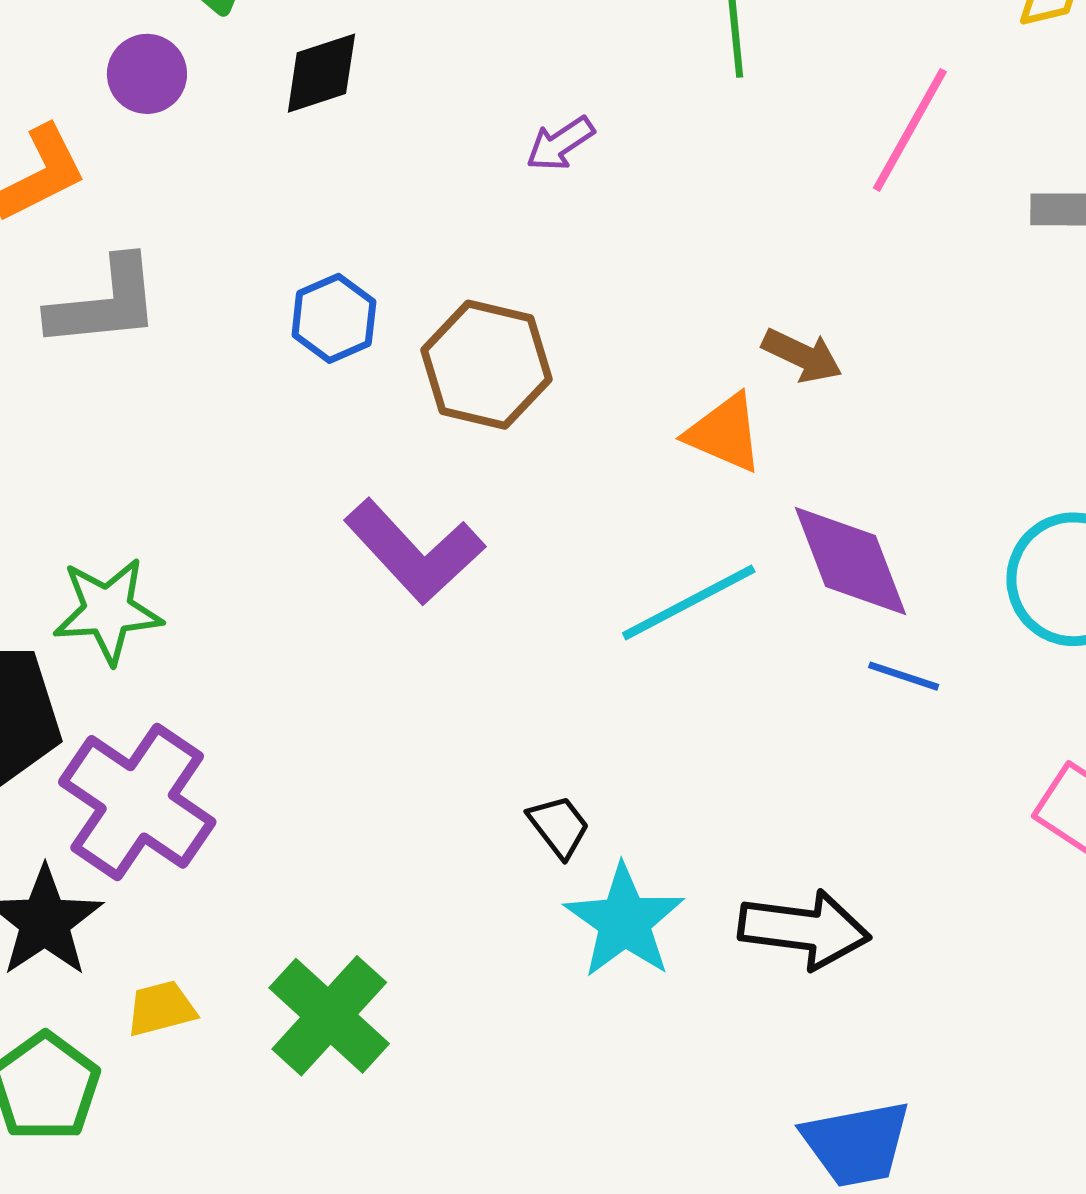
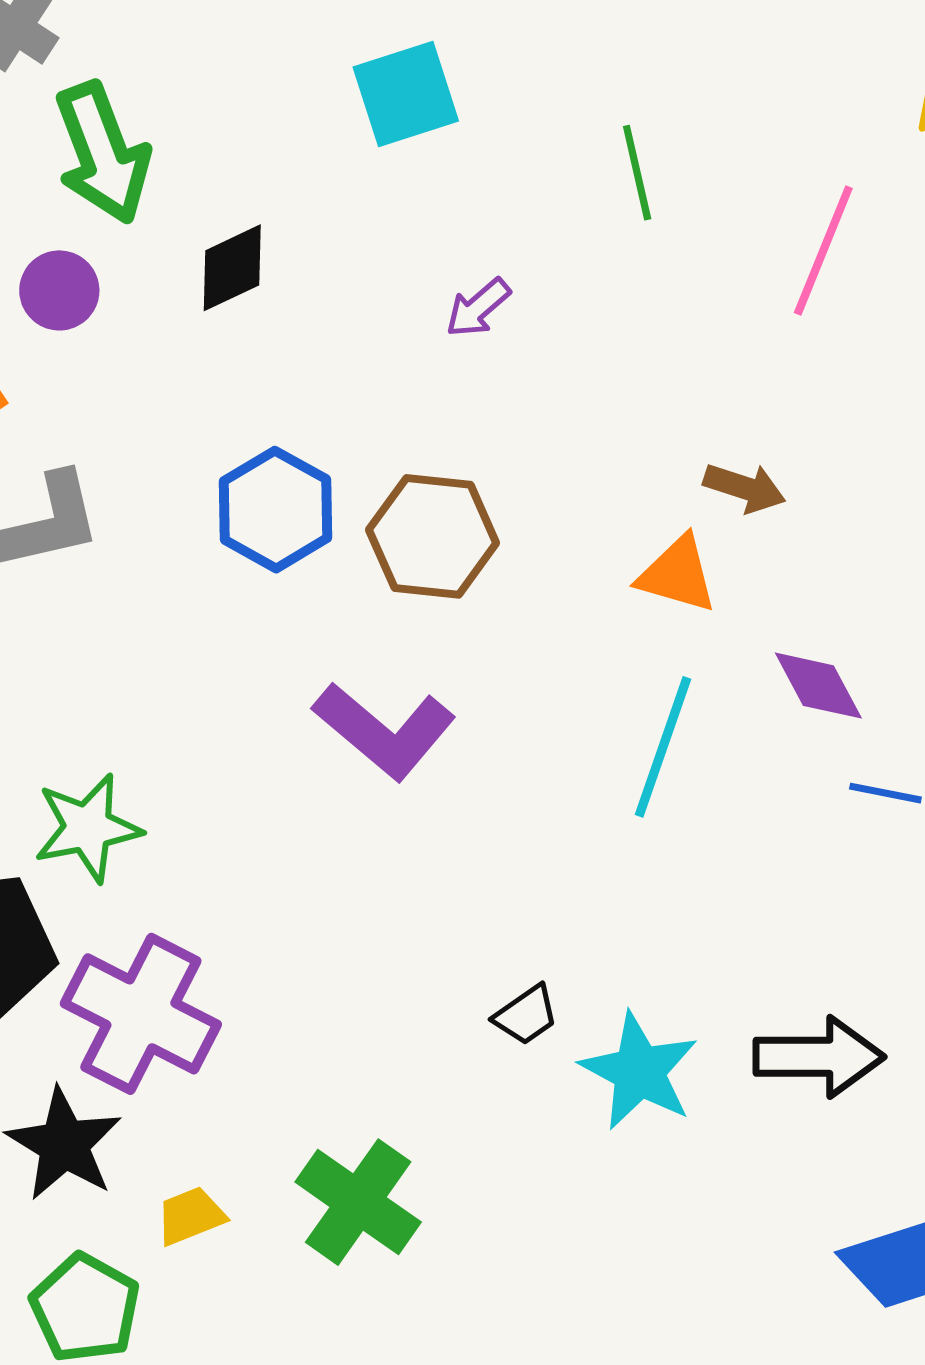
blue hexagon: (334, 318) -> (275, 510), size x1.4
purple diamond: (851, 561) -> (818, 686), size x0.7
cyan line: (689, 602) -> (663, 747), turned -36
black trapezoid: (559, 826) -> (526, 1015), moved, turned 100

